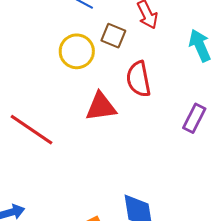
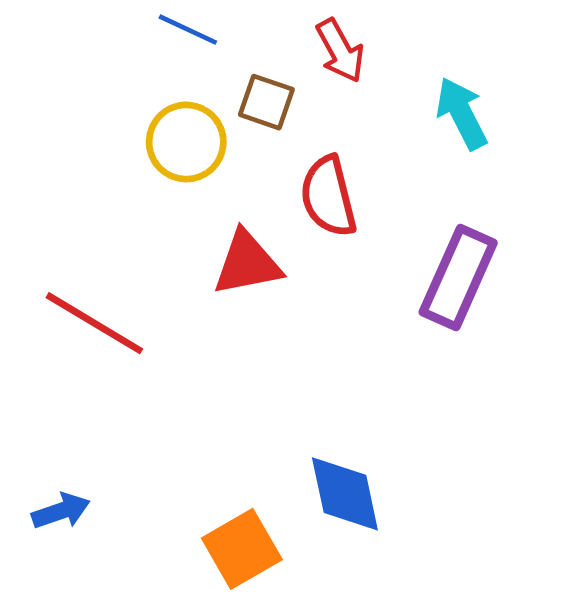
purple rectangle: (194, 118) -> (458, 277), size x1.5

